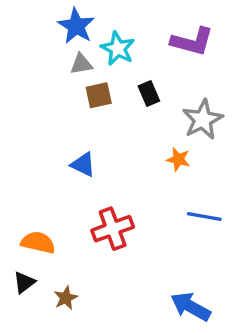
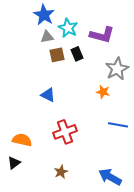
purple L-shape: (192, 42) -> (102, 35), moved
black rectangle: (149, 94) -> (77, 54), moved
brown star: (66, 298) -> (61, 172), moved

